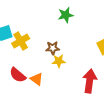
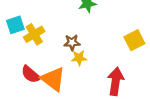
orange triangle: (37, 79) -> (53, 79), size x1.6

